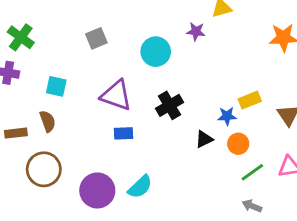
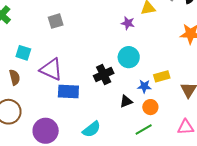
cyan circle: (156, 52) -> (129, 57), moved
purple triangle: (116, 95) -> (51, 69), moved
blue rectangle: (123, 133) -> (68, 91), size x1.5
green line: (252, 172) -> (144, 129), moved
cyan semicircle: (140, 187) -> (92, 129), moved

